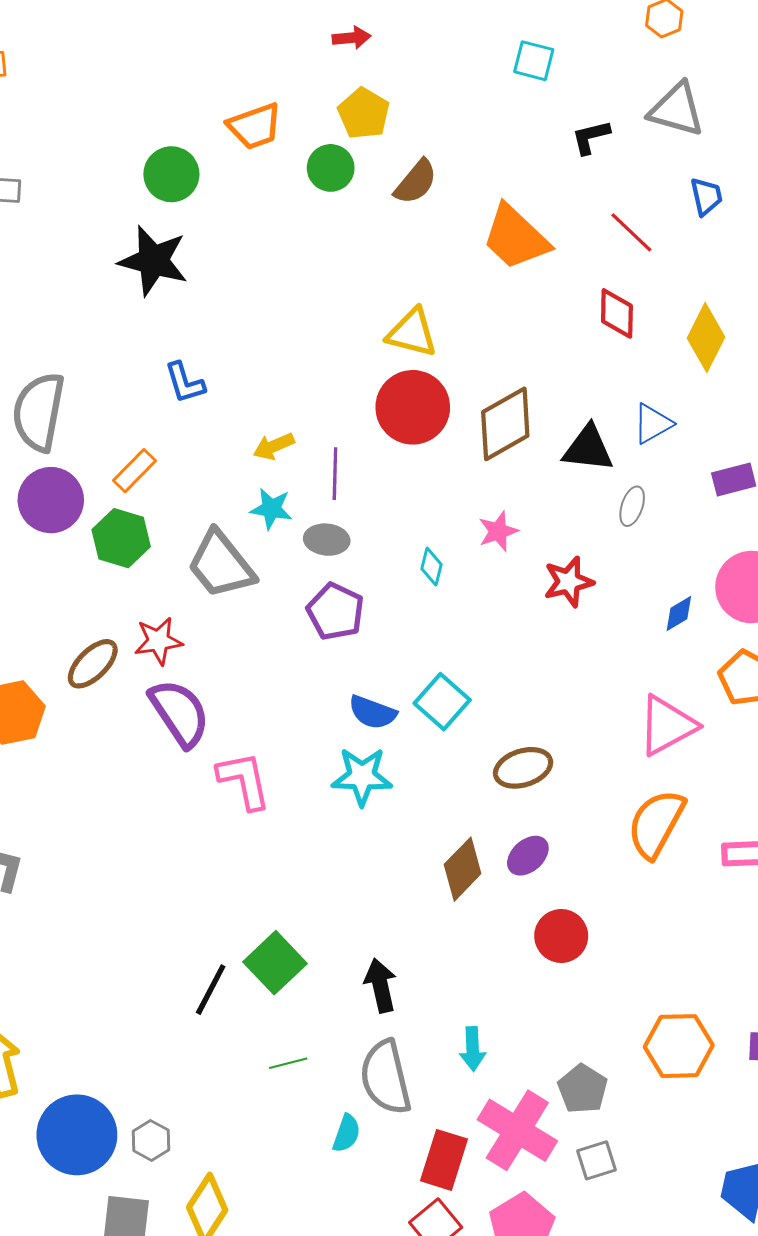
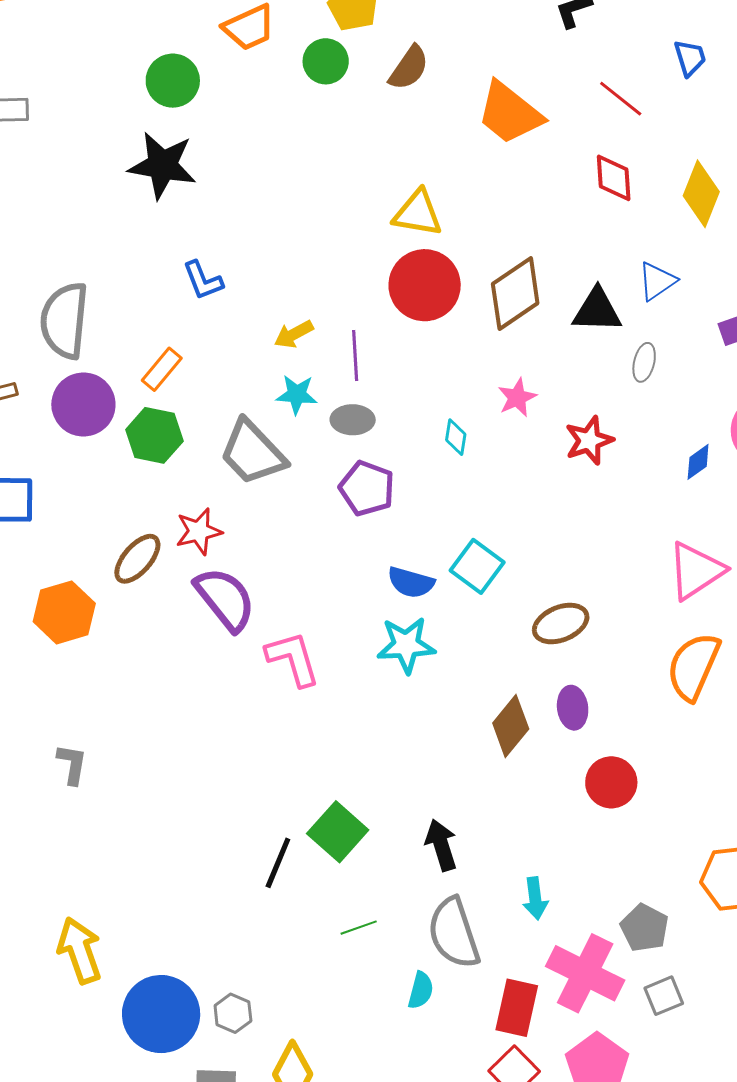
purple ellipse: (528, 856) -> (573, 708), turned -51

